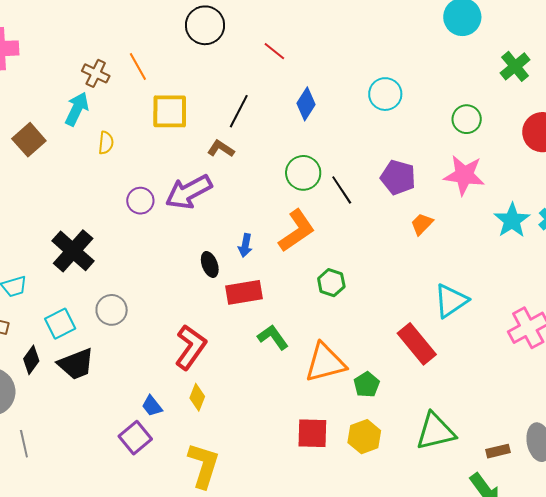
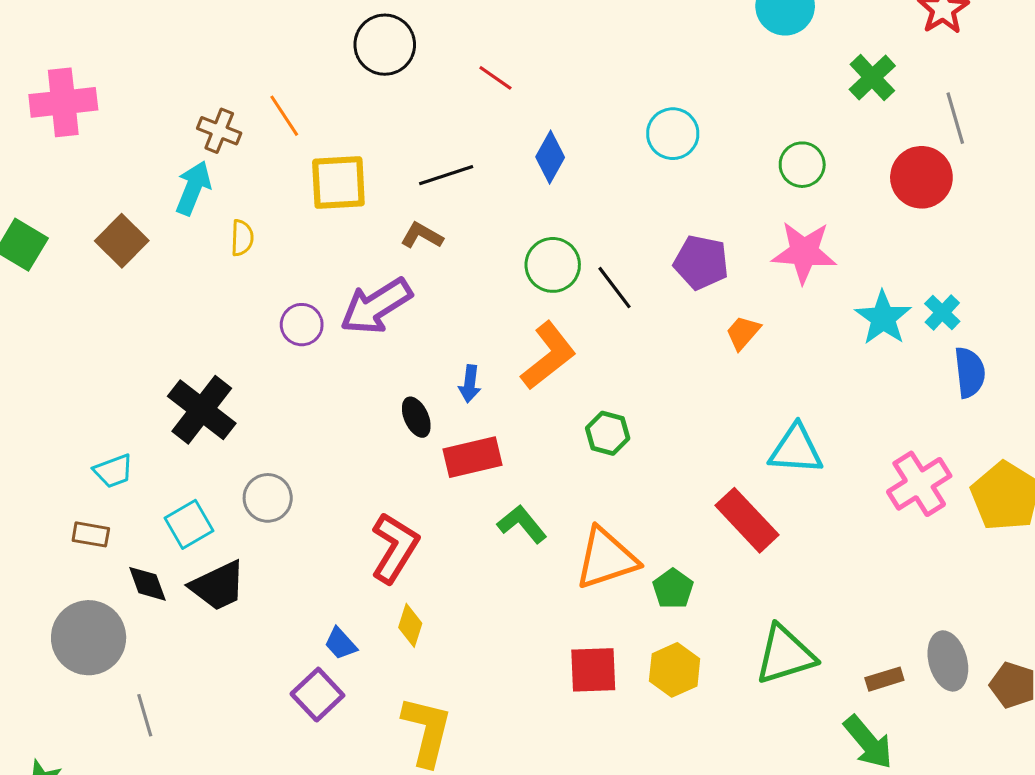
black line: (239, 111) -> (446, 175), turned 48
cyan triangle: (451, 301) -> (796, 449), turned 42
black diamond: (31, 360) -> (147, 584), turned -52

